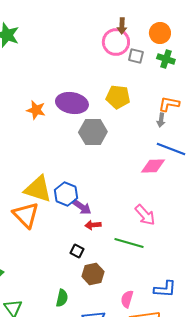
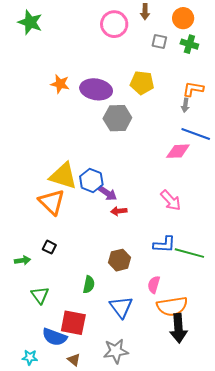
pink circle: (116, 42) -> (114, 24), moved
orange star: (36, 110) -> (60, 84), moved
green line: (129, 243) -> (189, 253), moved
black square: (77, 251) -> (49, 247), moved
blue L-shape: (165, 289) -> (164, 244), moved

